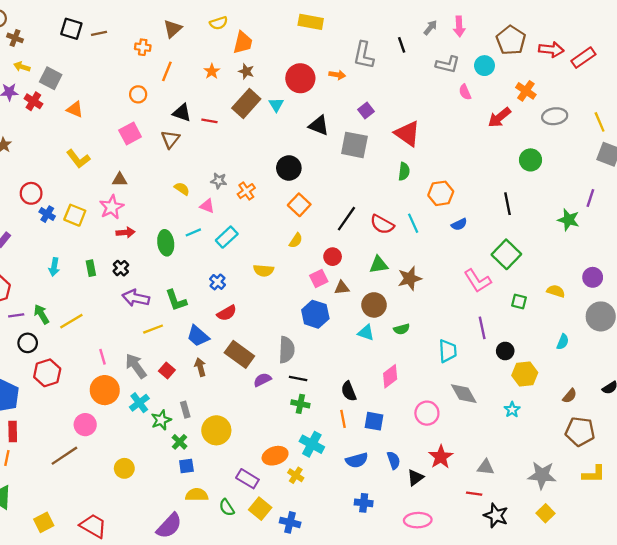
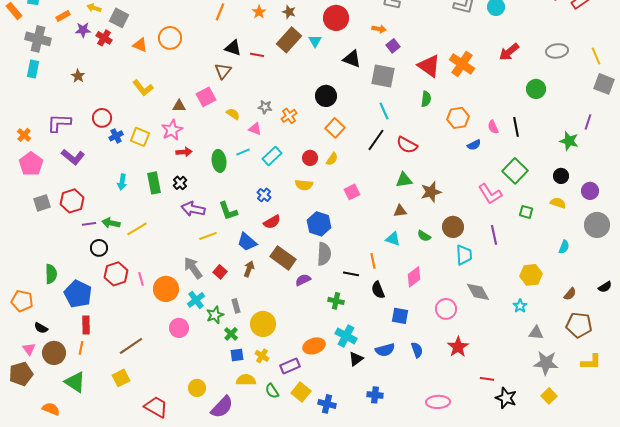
orange arrow: (337, 75) -> (379, 29), moved
orange cross: (526, 91) -> (462, 64), moved, size x1.4
pink semicircle: (465, 92) -> (493, 127), moved
orange circle: (138, 94) -> (170, 38), moved, size x1.5
pink square: (130, 133) -> (206, 97), moved
blue cross: (47, 214) -> (116, 136), turned 32
cyan line: (413, 223) -> (384, 111), moved
red circle: (333, 257) -> (310, 158), moved
green rectangle: (91, 268) -> (154, 183), size x1.5
brown triangle: (342, 288) -> (400, 211), moved
brown circle: (374, 305) -> (453, 227), moved
green arrow: (41, 314) -> (111, 223), turned -48
blue hexagon: (315, 314) -> (319, 224), moved
green semicircle: (402, 329) -> (424, 236), turned 48
black circle: (505, 351) -> (561, 176), moved
pink line: (102, 357) -> (141, 279), moved
brown arrow: (200, 367) -> (249, 269), turned 35
black line: (298, 379) -> (351, 274), moved
orange line: (343, 419) -> (373, 261), moved
pink circle: (85, 425) -> (179, 328), moved
gray triangle: (486, 467) -> (536, 333), moved
yellow circle: (124, 468) -> (197, 388), moved
yellow cross: (296, 475) -> (262, 356), moved
black triangle: (415, 478) -> (356, 359), moved
purple rectangle: (247, 479) -> (290, 366), turned -54
blue cross: (364, 503) -> (375, 395), moved
yellow square: (44, 522) -> (121, 378), moved

